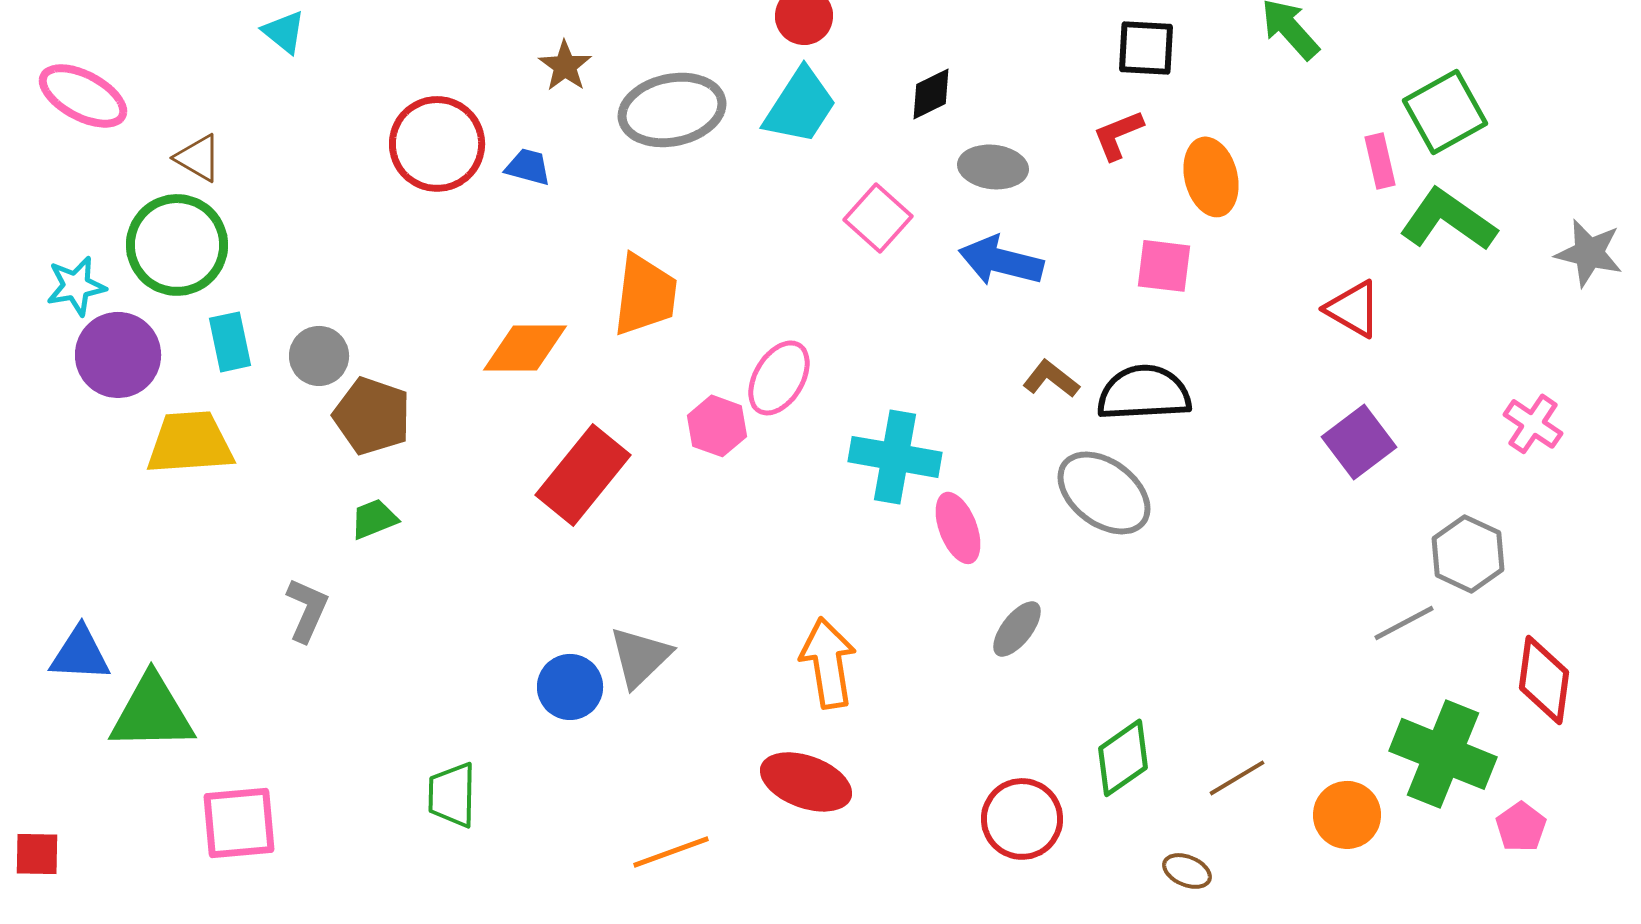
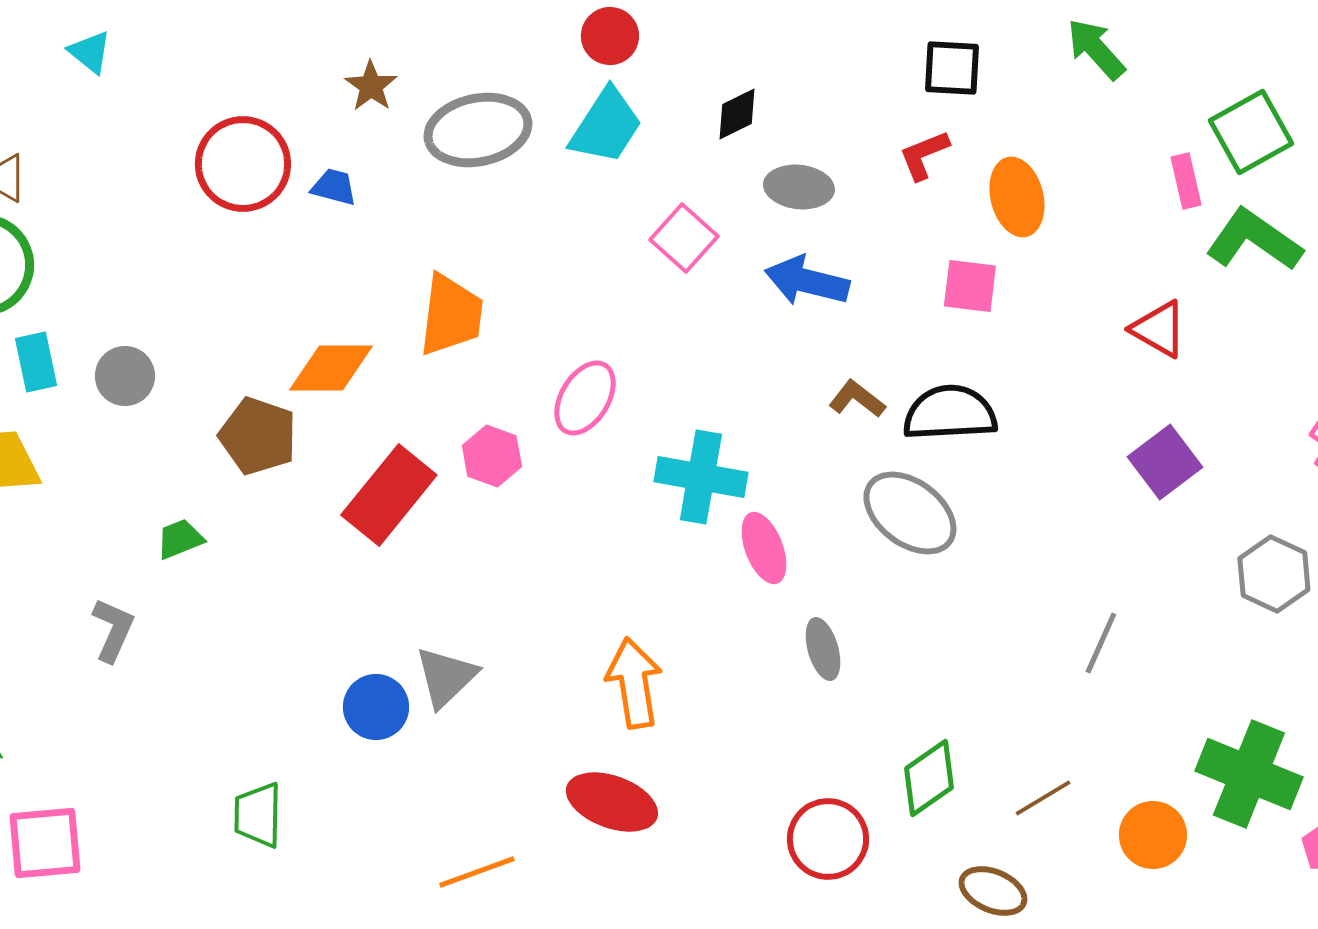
brown pentagon: (372, 416) -> (258, 436), moved
pink hexagon: (717, 426) -> (492, 456), moved
gray line: (1404, 623) -> (1101, 643), moved, turned -38
gray ellipse: (1017, 629) -> (823, 649), turned -54
brown ellipse: (1187, 871) -> (993, 891), size x1.4

